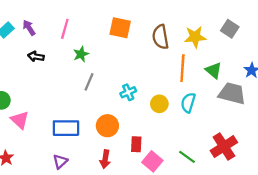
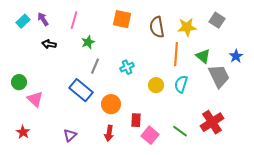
cyan cross: (128, 92) -> (127, 67), moved
gray trapezoid: (232, 93) -> (219, 76), turned 50
blue rectangle: (66, 128) -> (81, 90), moved, turned 40

